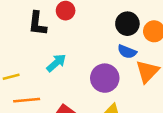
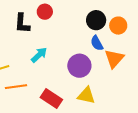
blue semicircle: (127, 52) -> (97, 43), turned 42

